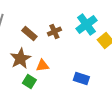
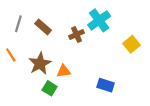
cyan cross: (86, 24) -> (99, 20), moved
brown rectangle: (29, 34) -> (43, 27), moved

